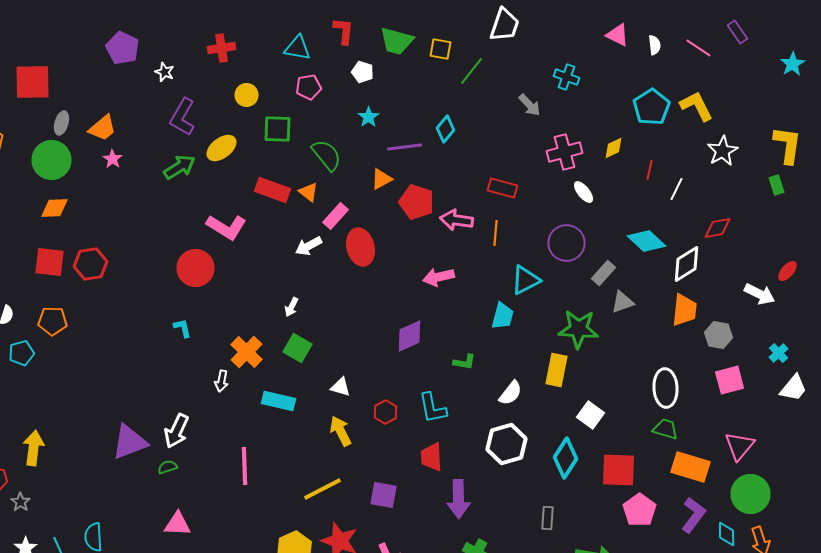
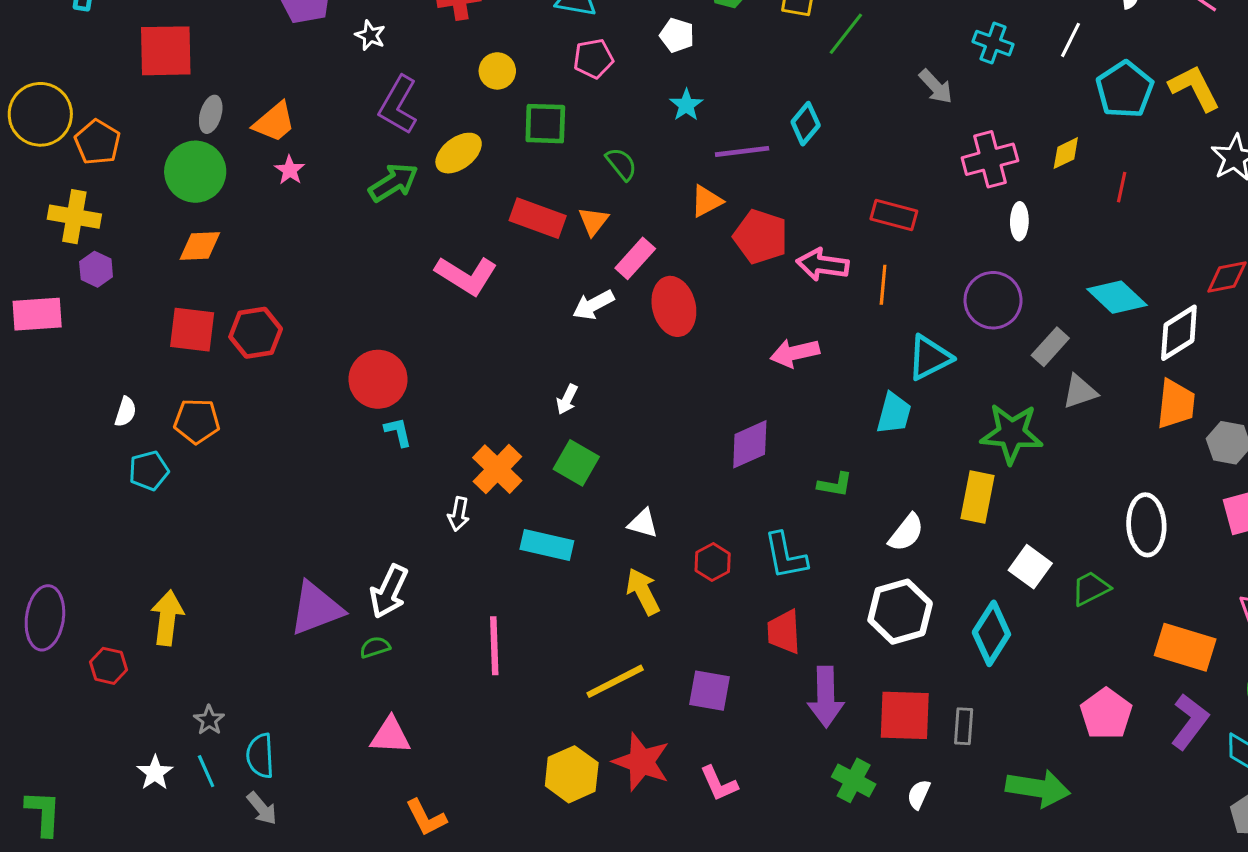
green semicircle: (326, 155) -> (621, 164), size x0.7
white line: (676, 189) -> (1070, 40), moved
orange triangle: (308, 192) -> (593, 221), turned 30
white ellipse: (584, 192) -> (1019, 221), turned 40
red circle: (196, 268) -> (378, 379), moved
green trapezoid: (666, 429) -> (1091, 588), moved, turned -44
red square: (618, 470) -> (905, 715), moved
gray star: (20, 502) -> (209, 720), moved

